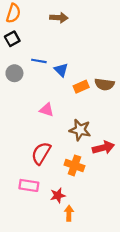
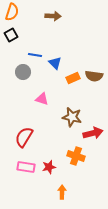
gray circle: (14, 73) -> (23, 72), moved
red semicircle: (41, 153) -> (24, 137), moved
orange cross: (74, 165) -> (76, 156), moved
red star: (58, 195) -> (49, 167), moved

